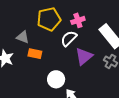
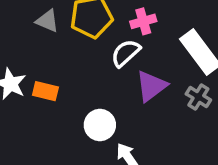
gray triangle: (23, 37) -> (47, 21), moved
orange rectangle: (35, 54) -> (45, 91), moved

